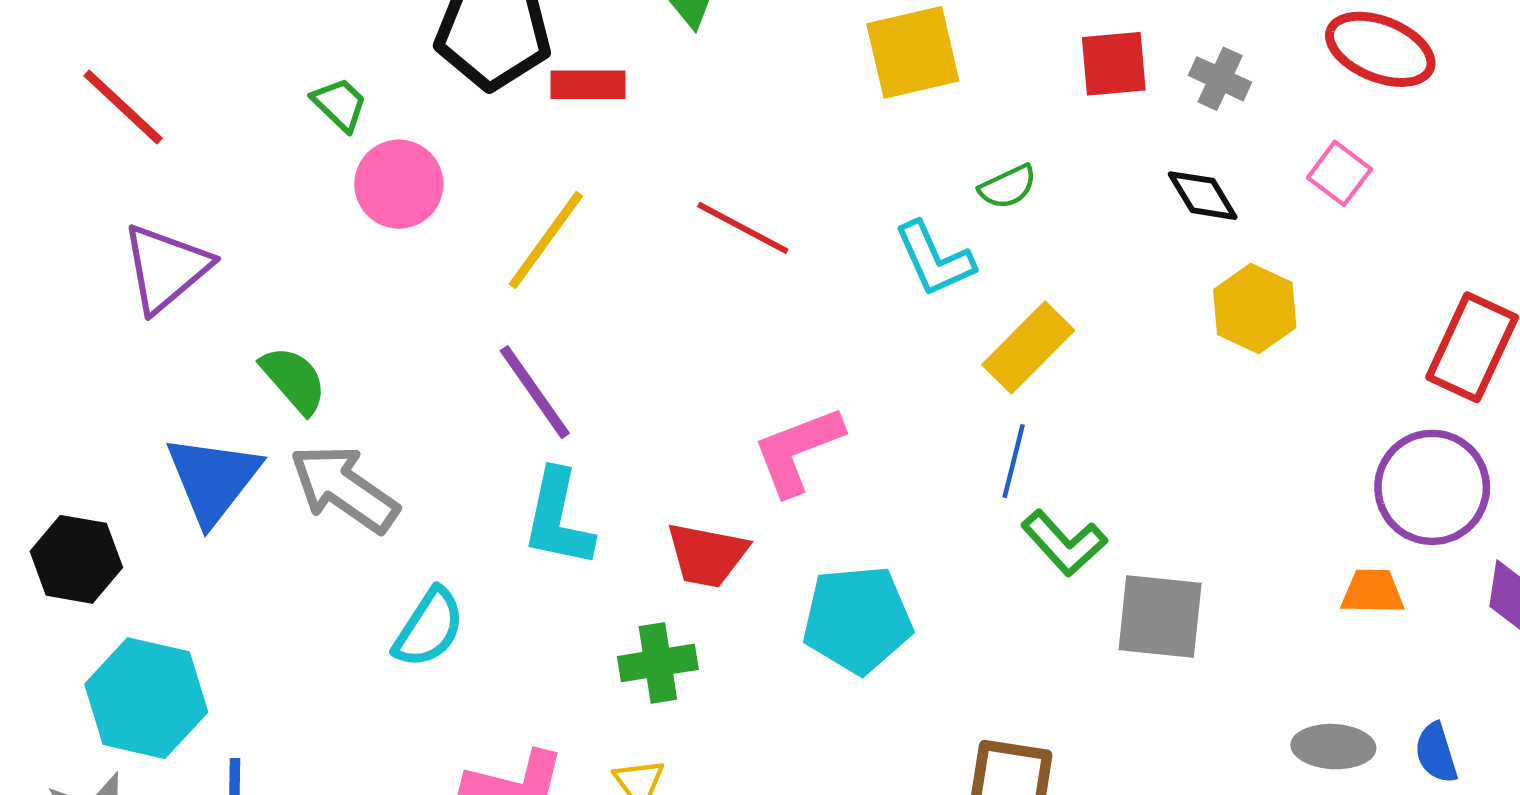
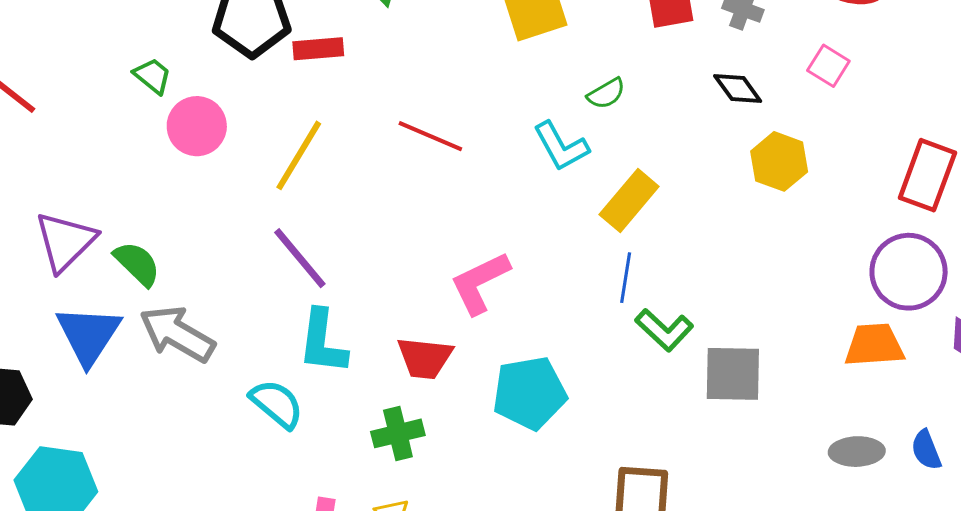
purple triangle: (166, 268) -> (65, 241), moved
orange trapezoid: (1373, 592) -> (874, 345), size x1.4
cyan semicircle: (429, 628) -> (277, 404), moved, turned -78

